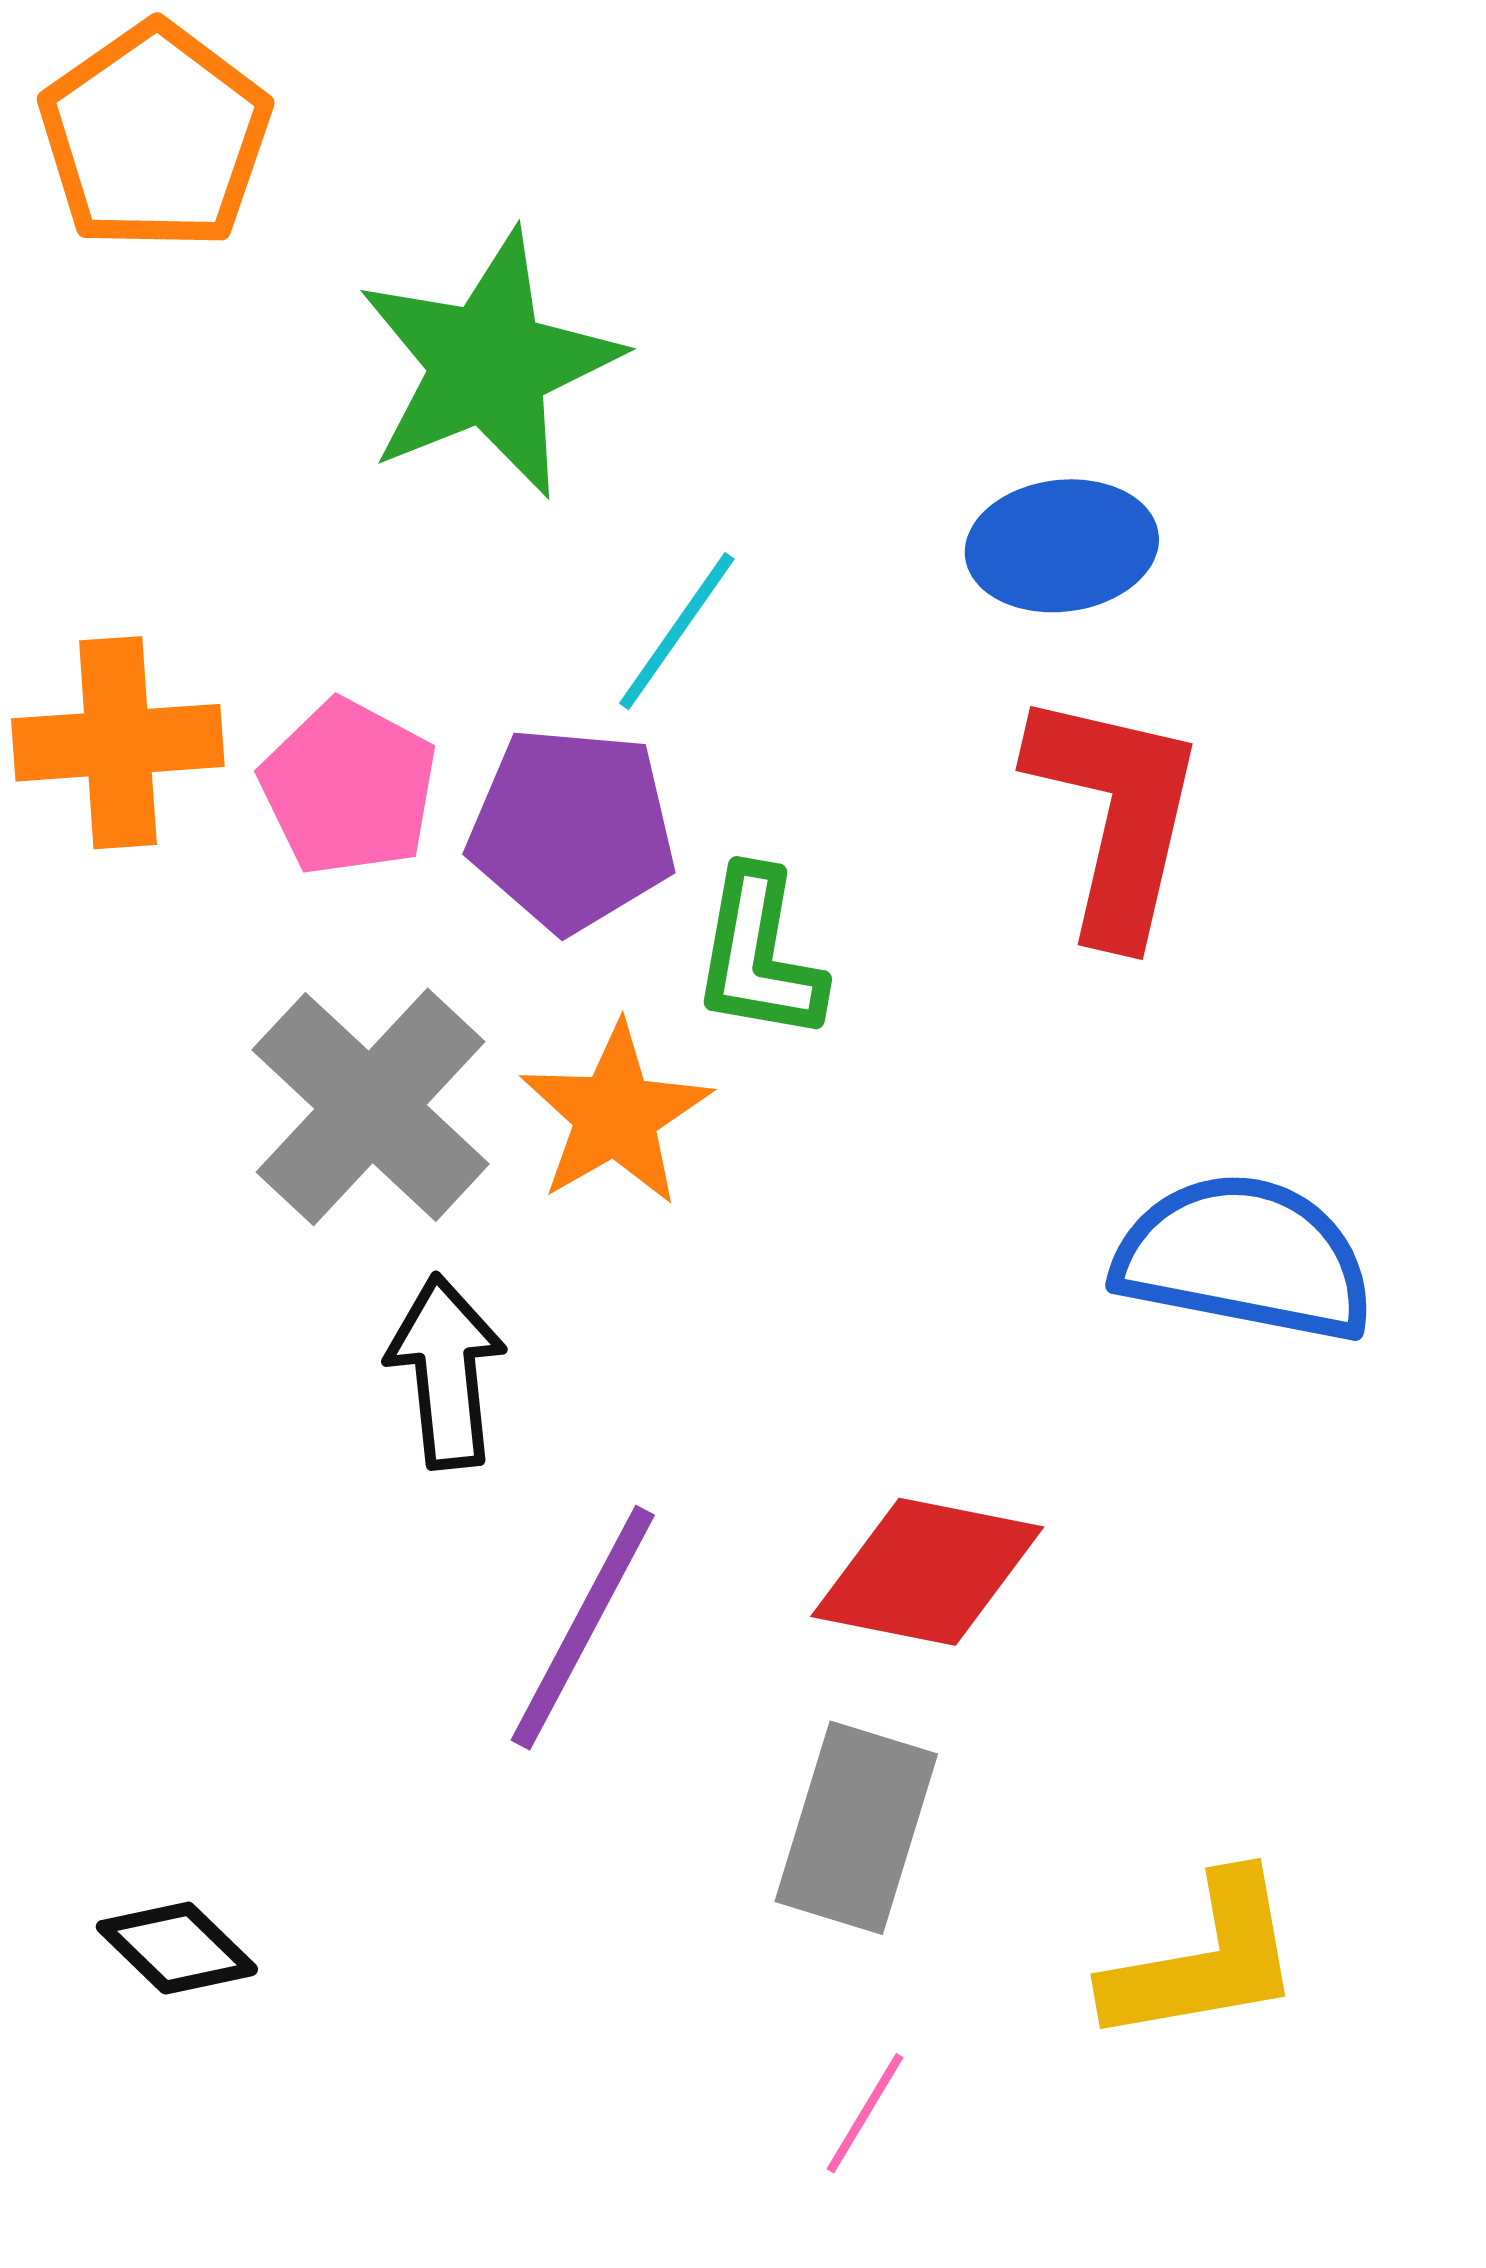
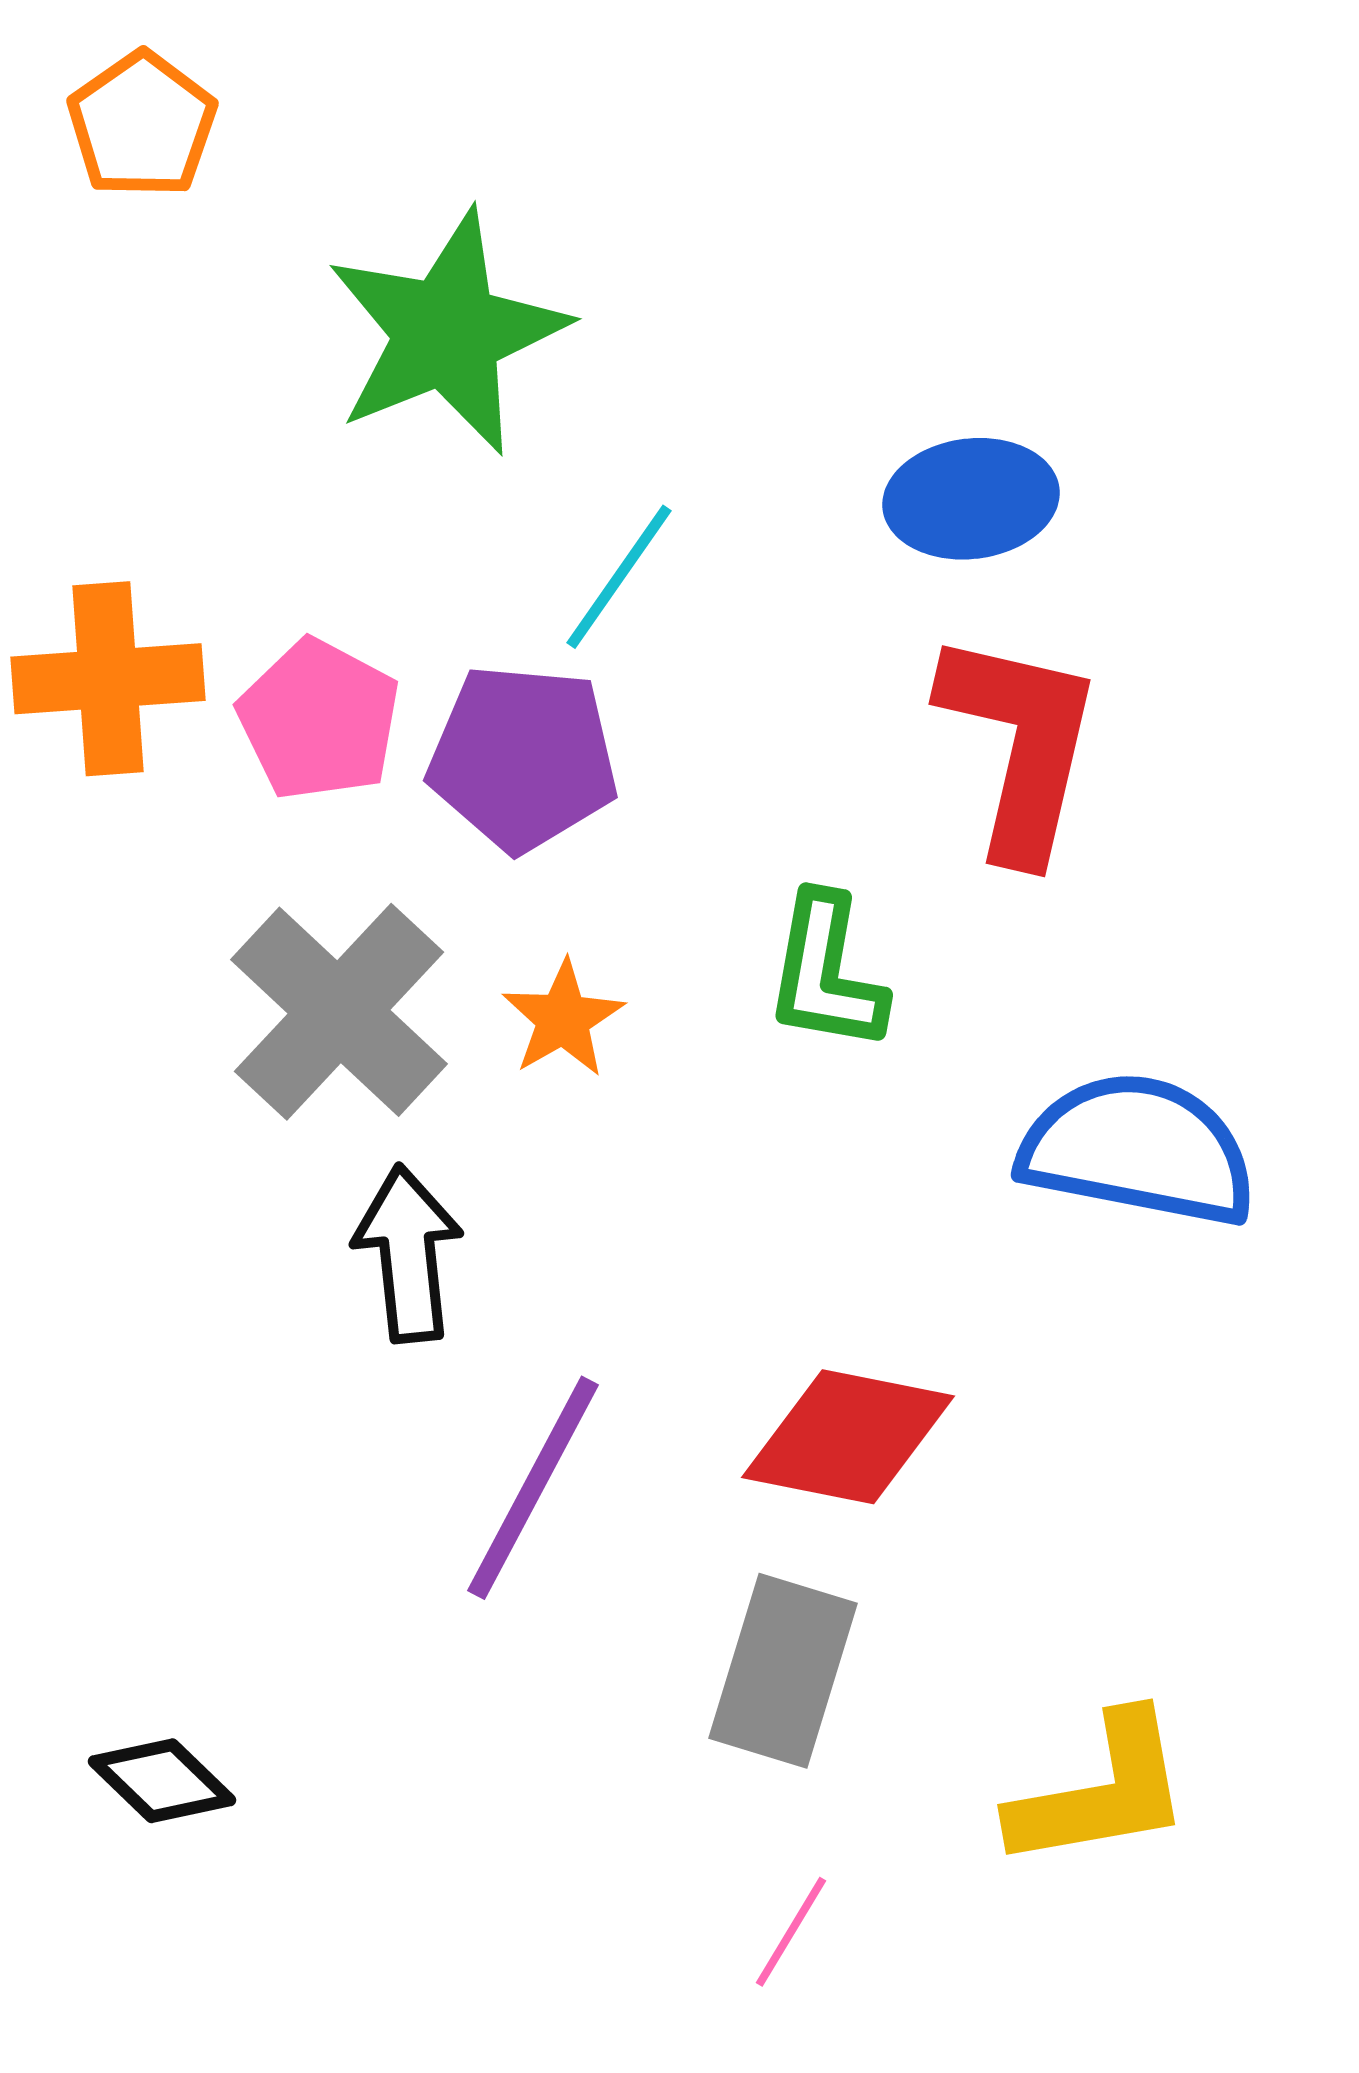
orange pentagon: (155, 137) -> (142, 125), size x0.7
green L-shape: (759, 955) -> (826, 973), moved
orange star: (616, 1115) -> (563, 1019), size x0.7

